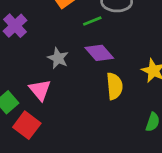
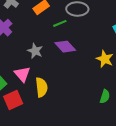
yellow semicircle: (114, 86) -> (41, 87), moved
red square: (27, 125) -> (13, 100), turned 30

